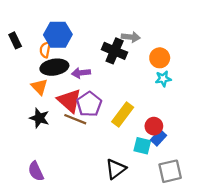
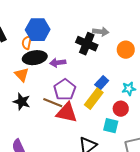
cyan star: (163, 79) -> (129, 89), moved
red triangle: (69, 101) -> (67, 113), moved, turned -30
blue rectangle: (159, 138) -> (102, 83), moved

